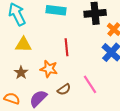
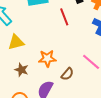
red line: (66, 47) -> (64, 17), moved

